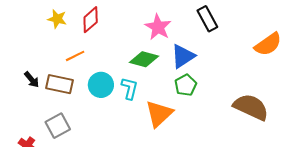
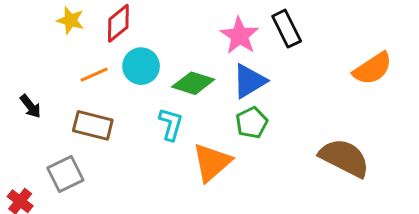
pink star: (158, 27) -> (240, 36), moved
brown rectangle: (59, 84) -> (93, 125), moved
cyan circle: (101, 85) -> (141, 66), moved

